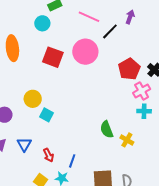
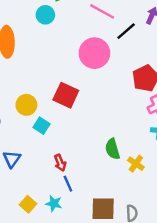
red square: (53, 57) -> (66, 95), moved
red arrow: (49, 155) -> (60, 163), moved
blue line: (72, 161) -> (68, 184), turned -48

